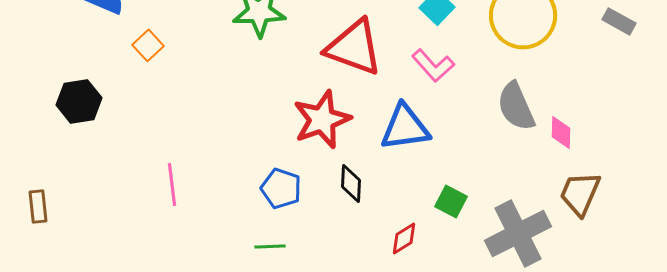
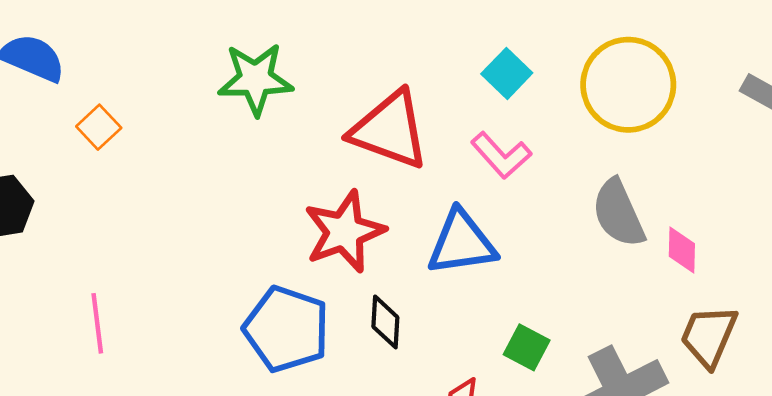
pink line: (172, 184) -> (97, 323), moved
blue pentagon: (281, 188) -> (287, 329), size x1.5

